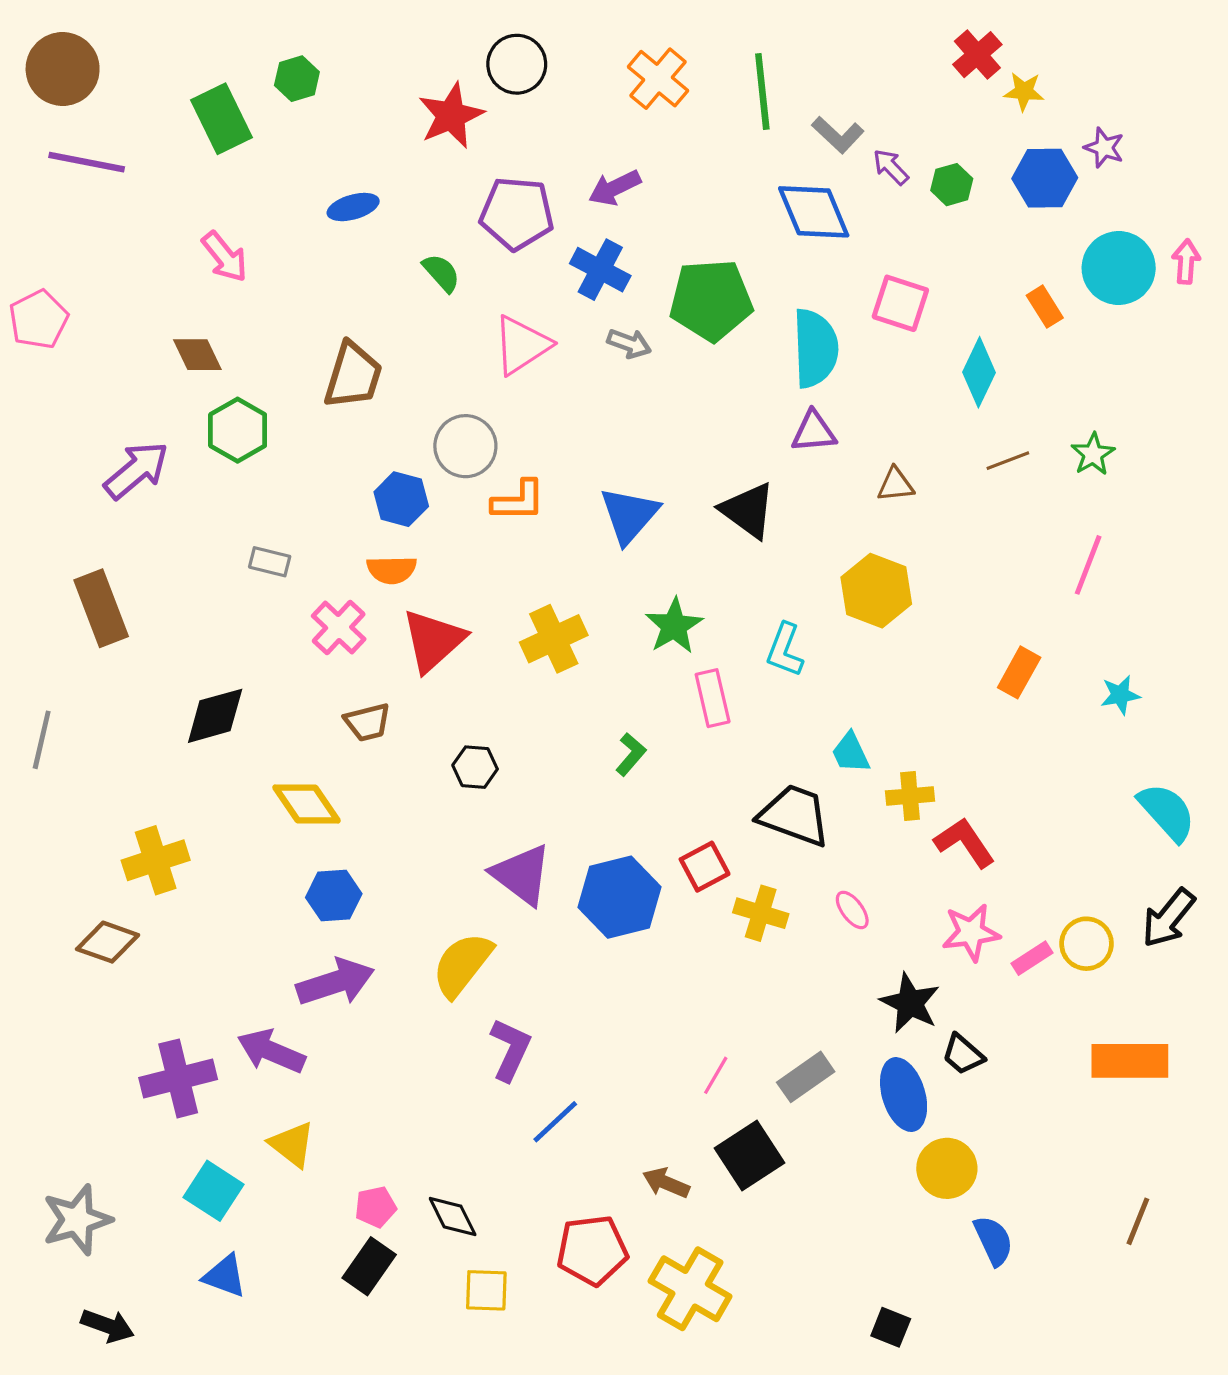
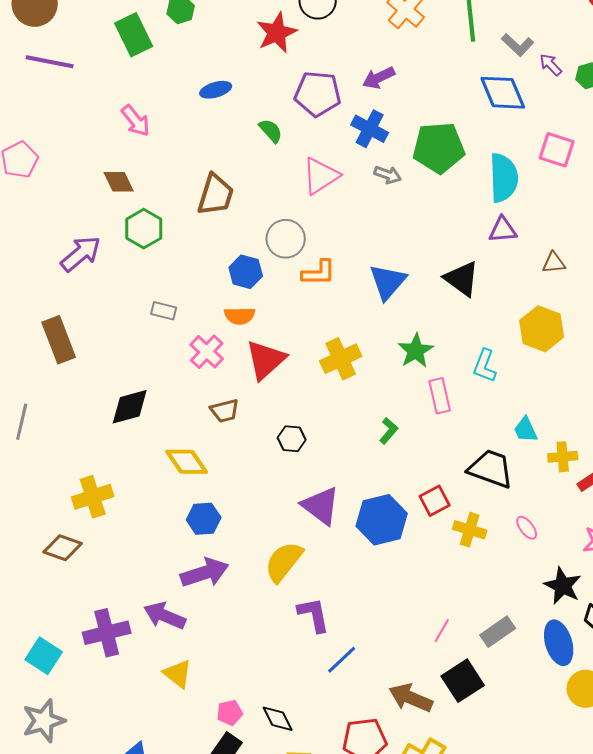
purple L-shape: (510, 1050) -> (314, 615), turned -36
brown arrow: (666, 1183) -> (411, 698), size x1.5
cyan square: (213, 1191) -> (44, 656), moved

